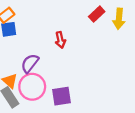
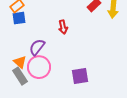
purple square: (61, 96) -> (80, 76), moved

